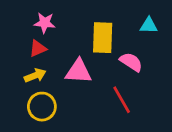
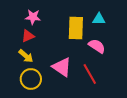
cyan triangle: (149, 25) -> (99, 19), moved
pink triangle: (78, 71) -> (62, 67), moved, turned 30
yellow arrow: (35, 75) -> (26, 56), turned 63

